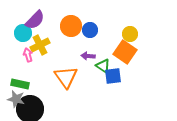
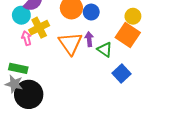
purple arrow: (88, 56) -> (89, 39), turned 80
blue square: (113, 76) -> (121, 74), moved, turned -36
orange triangle: (66, 77) -> (70, 43), moved

